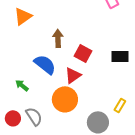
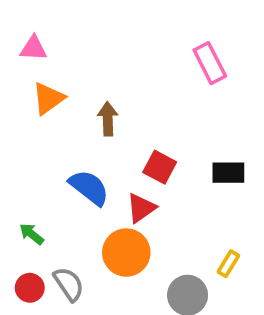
brown arrow: (58, 38) -> (108, 119), moved
green arrow: (22, 85) -> (32, 234), moved

